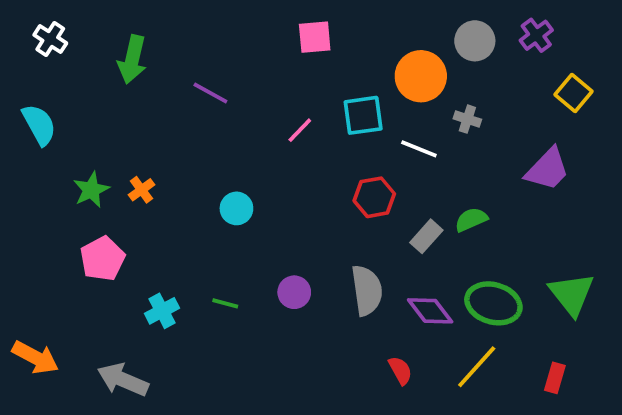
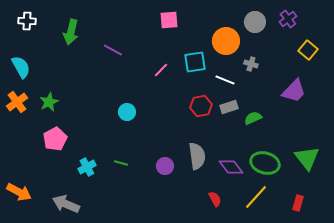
white cross: (50, 39) -> (27, 21), turned -30
orange cross: (142, 190) -> (17, 102), moved, size x1.5
gray rectangle: (426, 236) -> (229, 107), moved, turned 30
purple circle: (294, 292) -> (165, 166), moved

